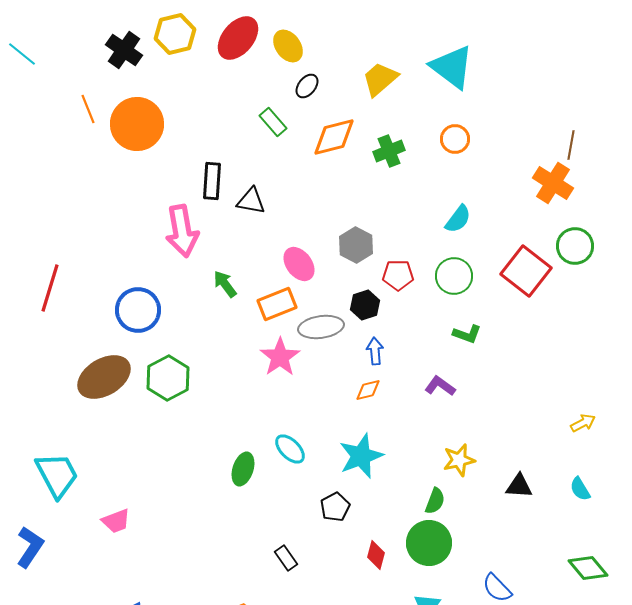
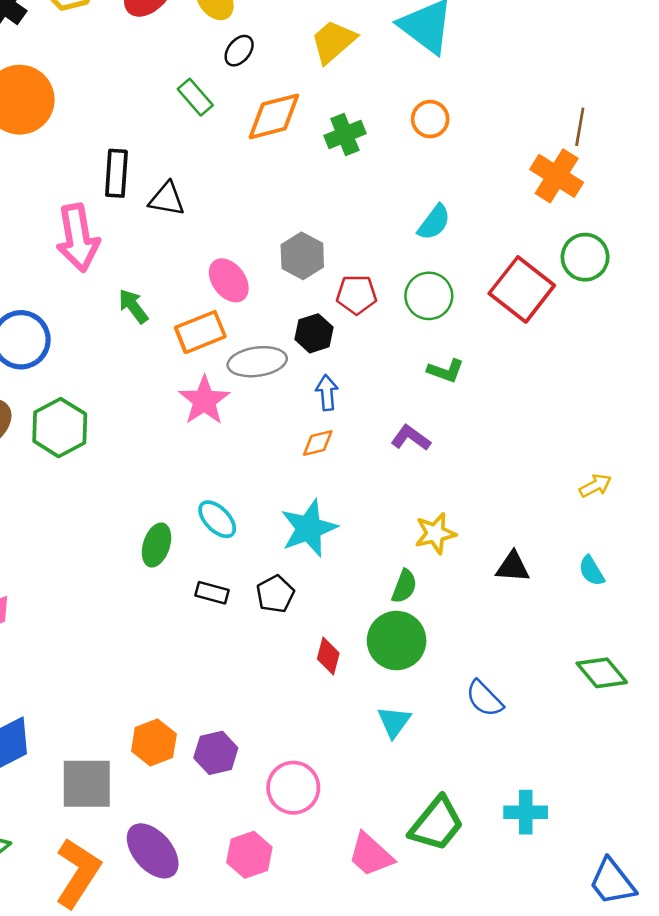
black rectangle: (286, 558) -> (212, 593), moved, turned -40

